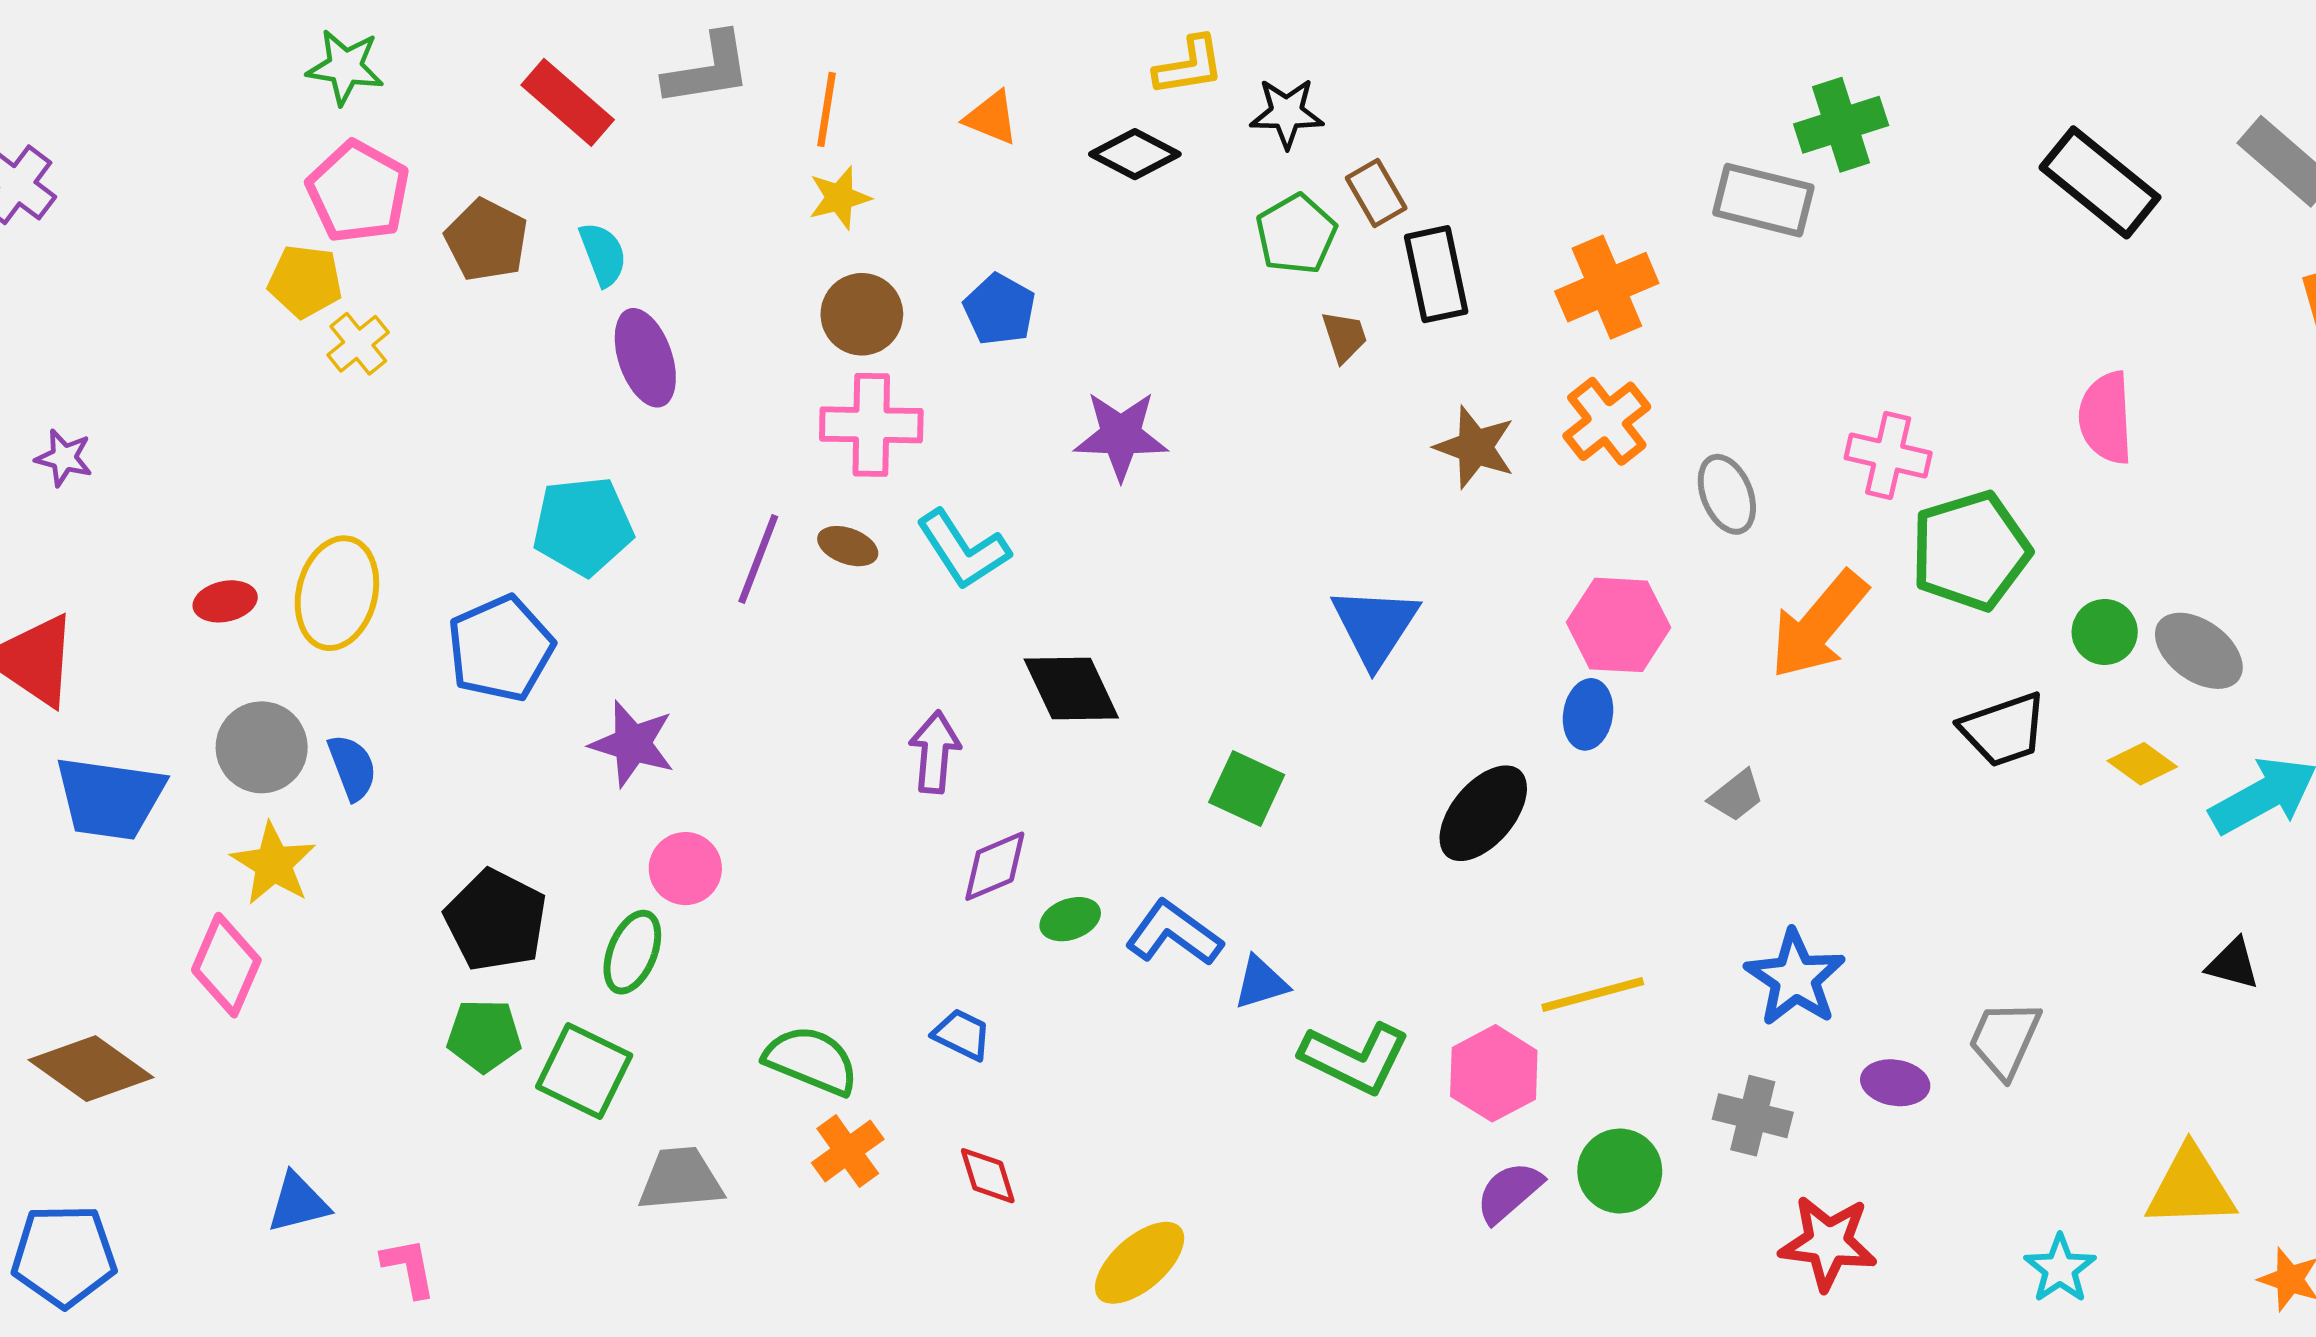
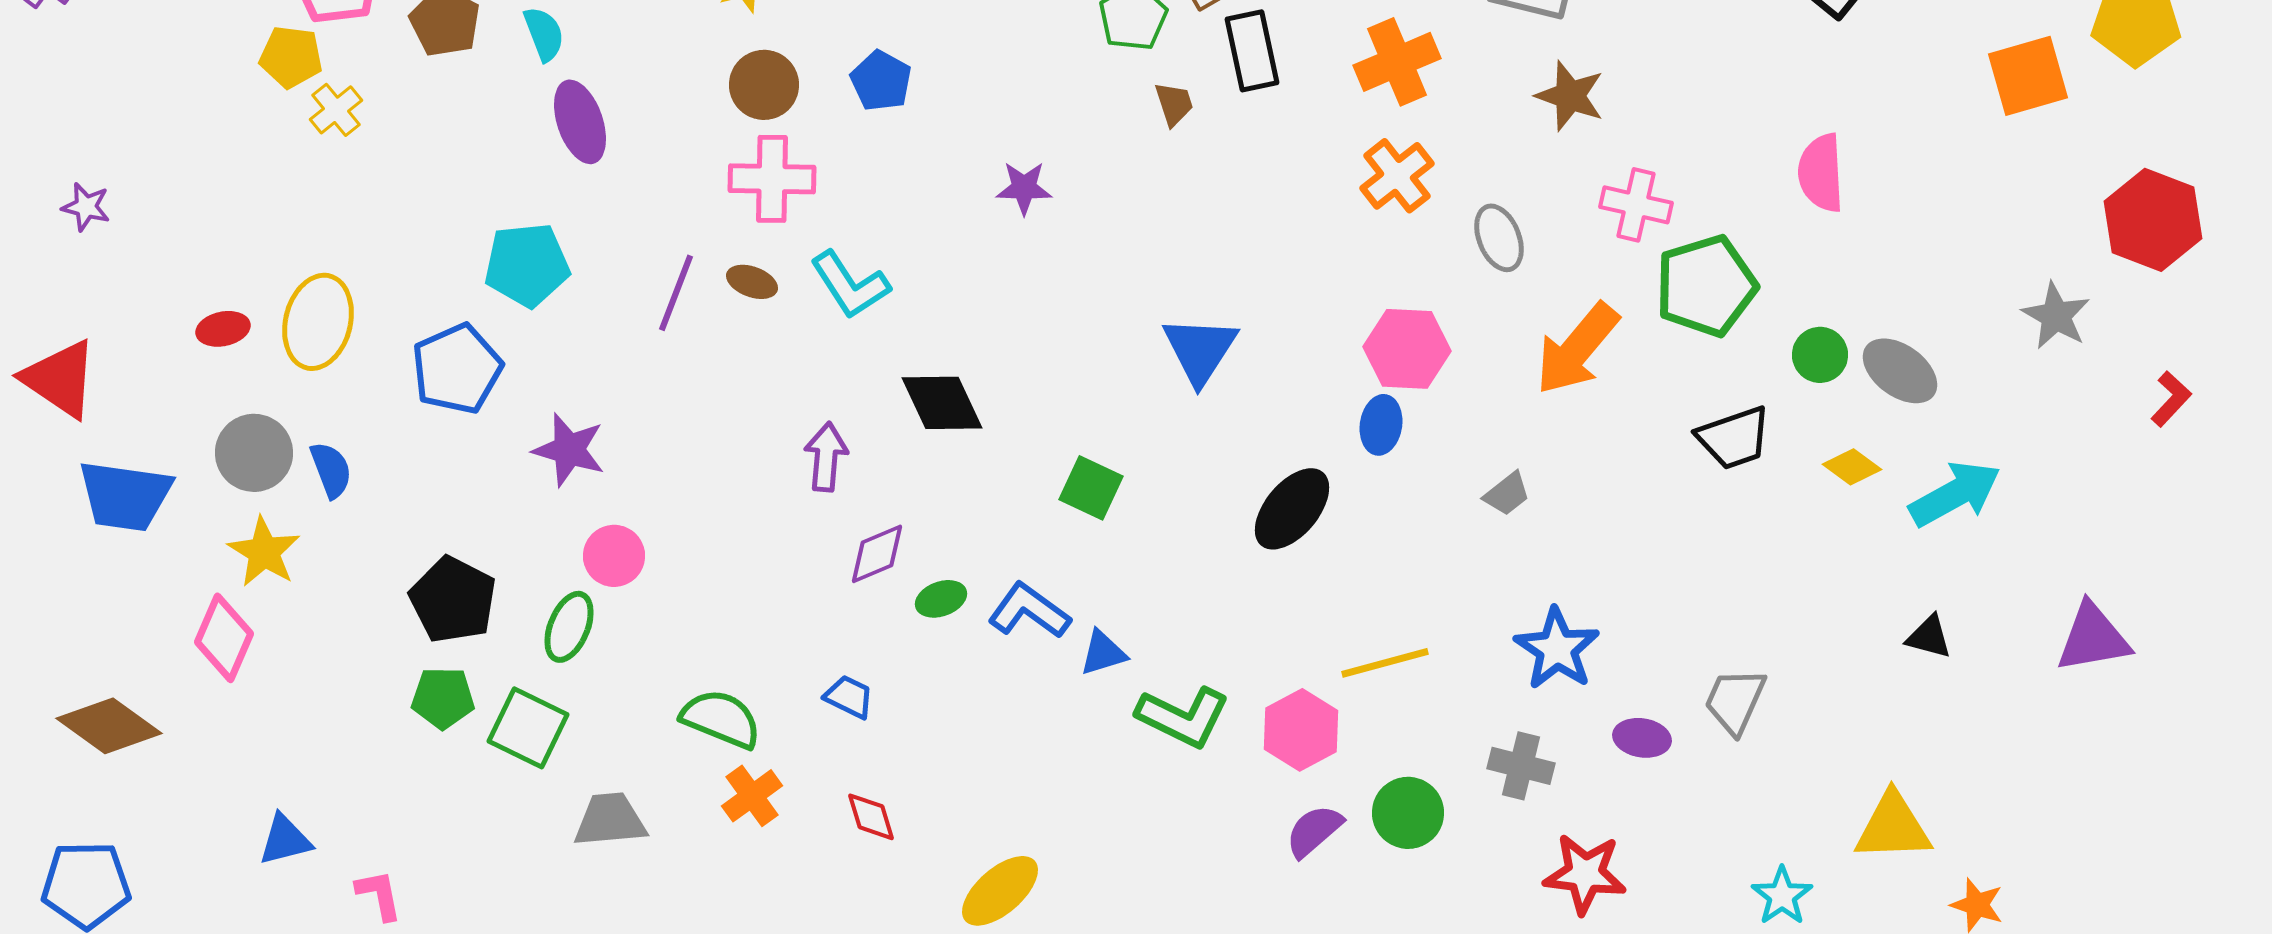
purple star: (1121, 435) -> (1024, 188), moved, size x0.7
brown star: (1475, 447) -> (1570, 96), moved

